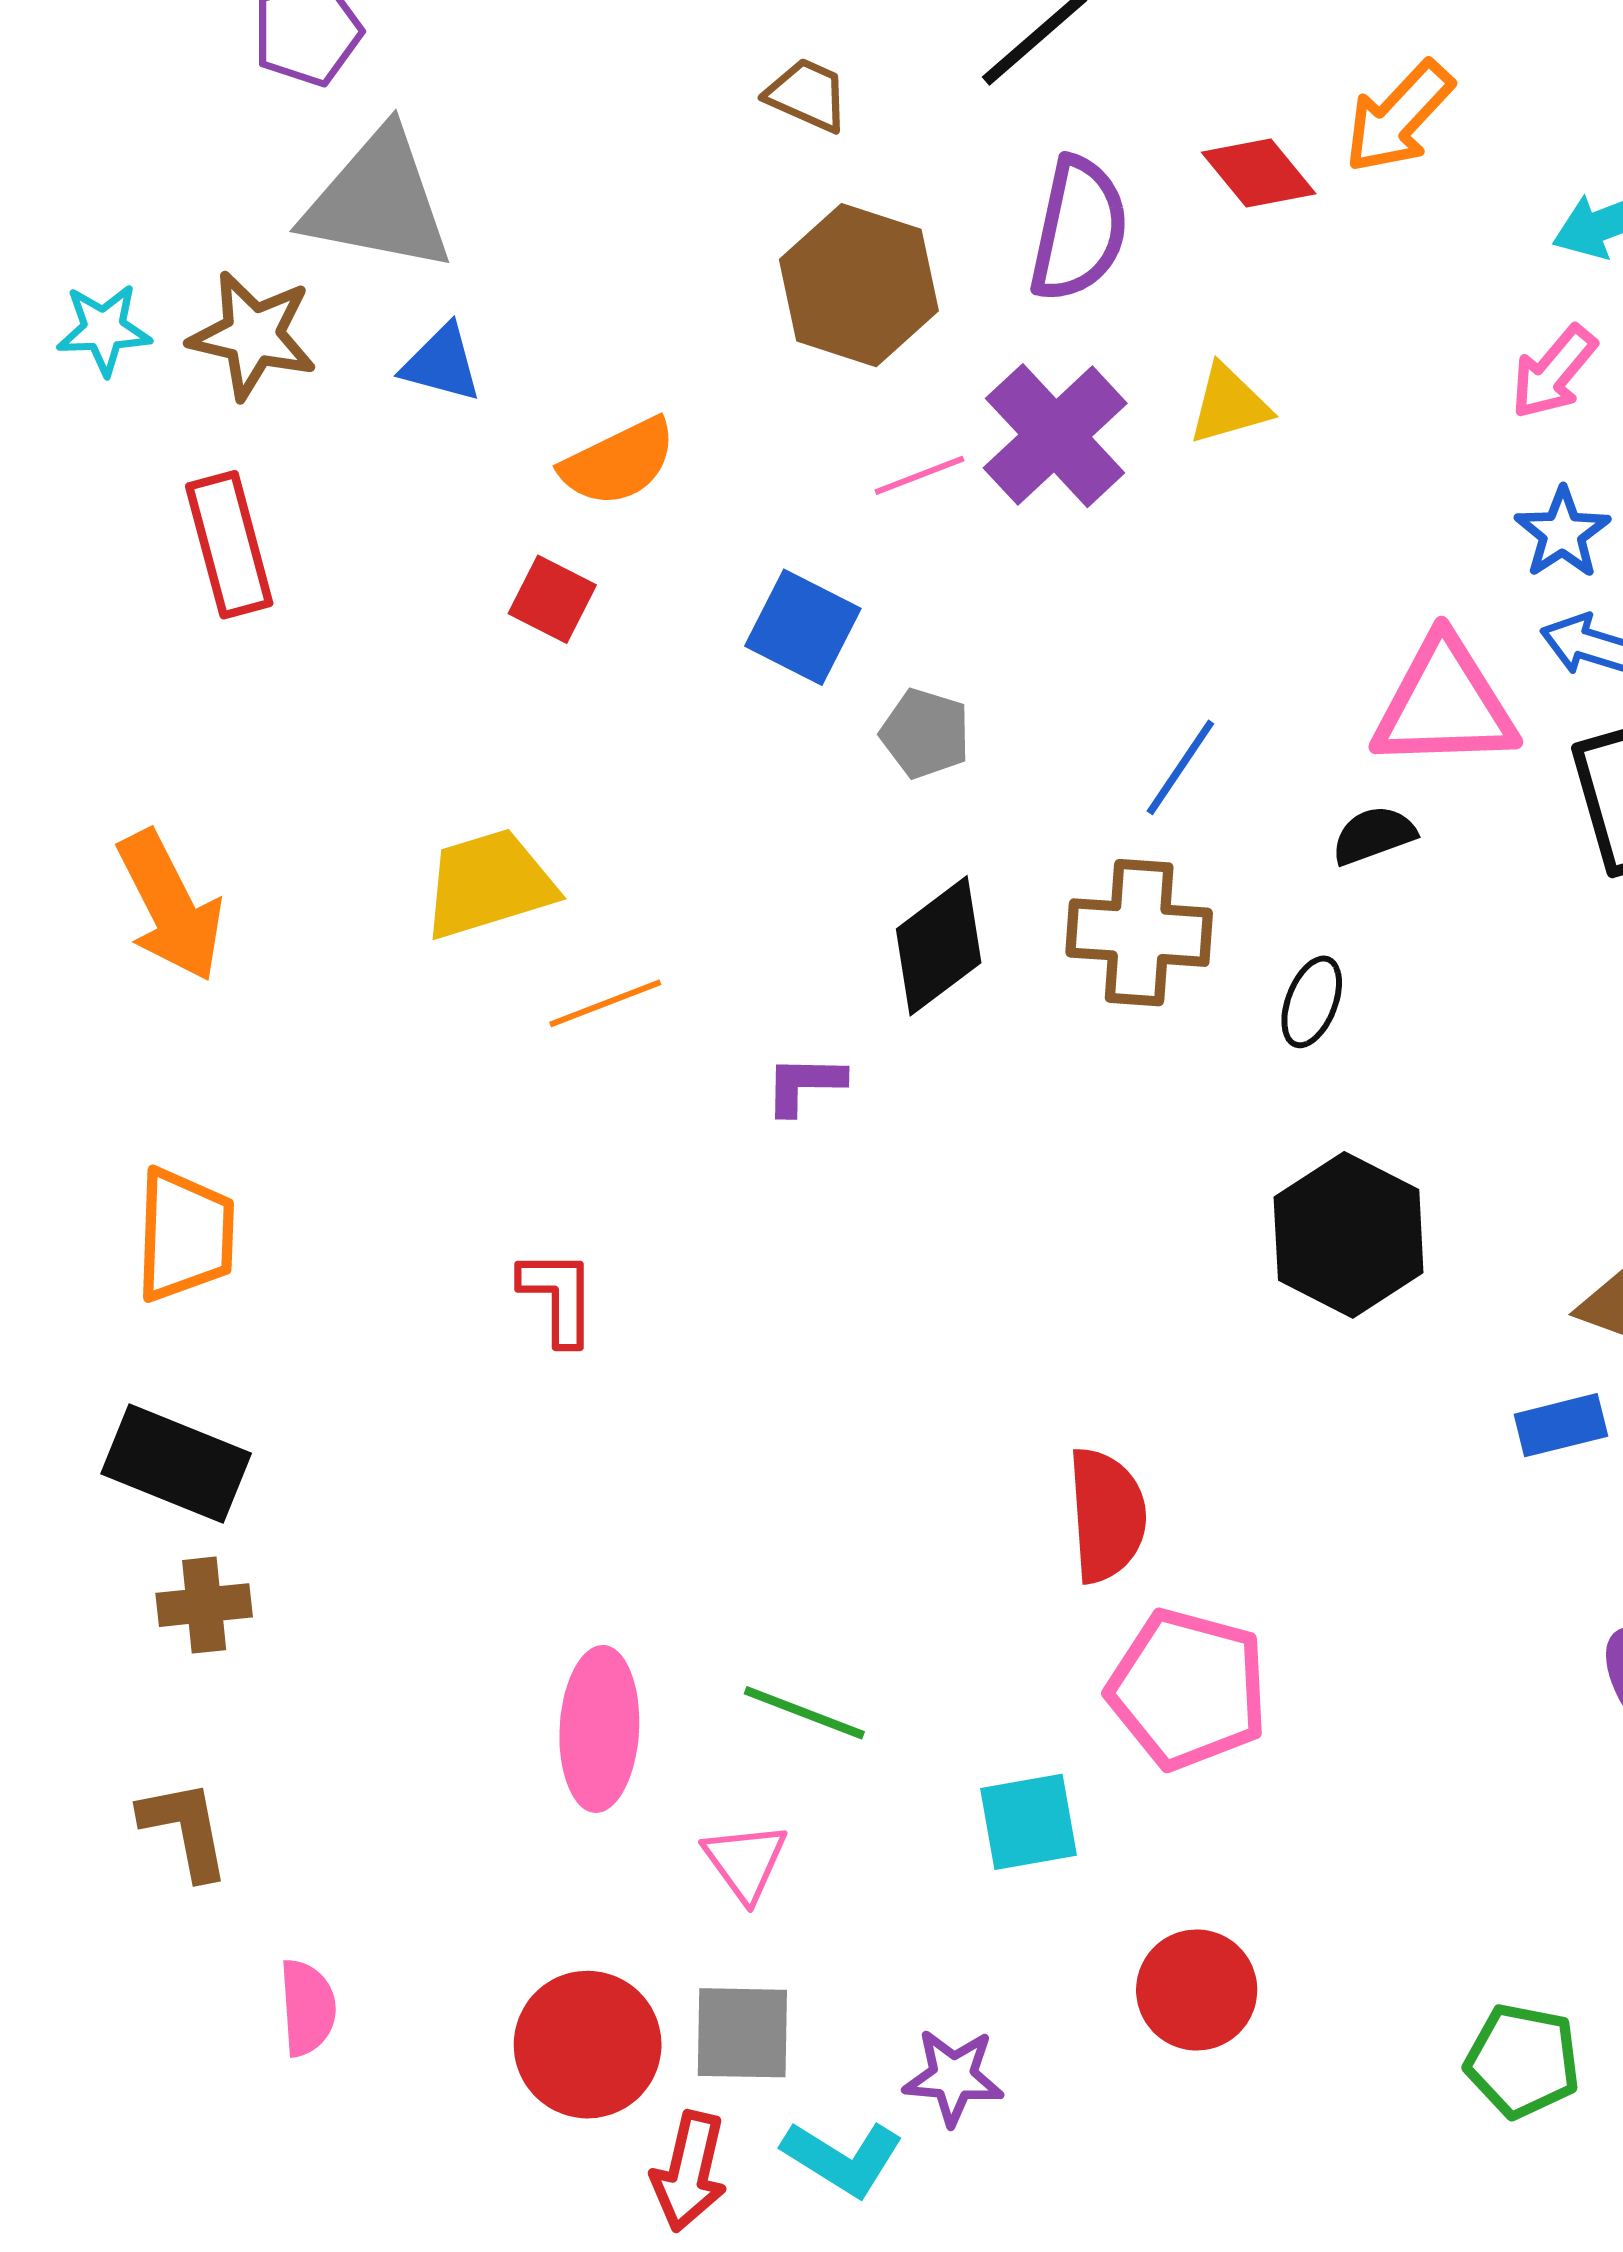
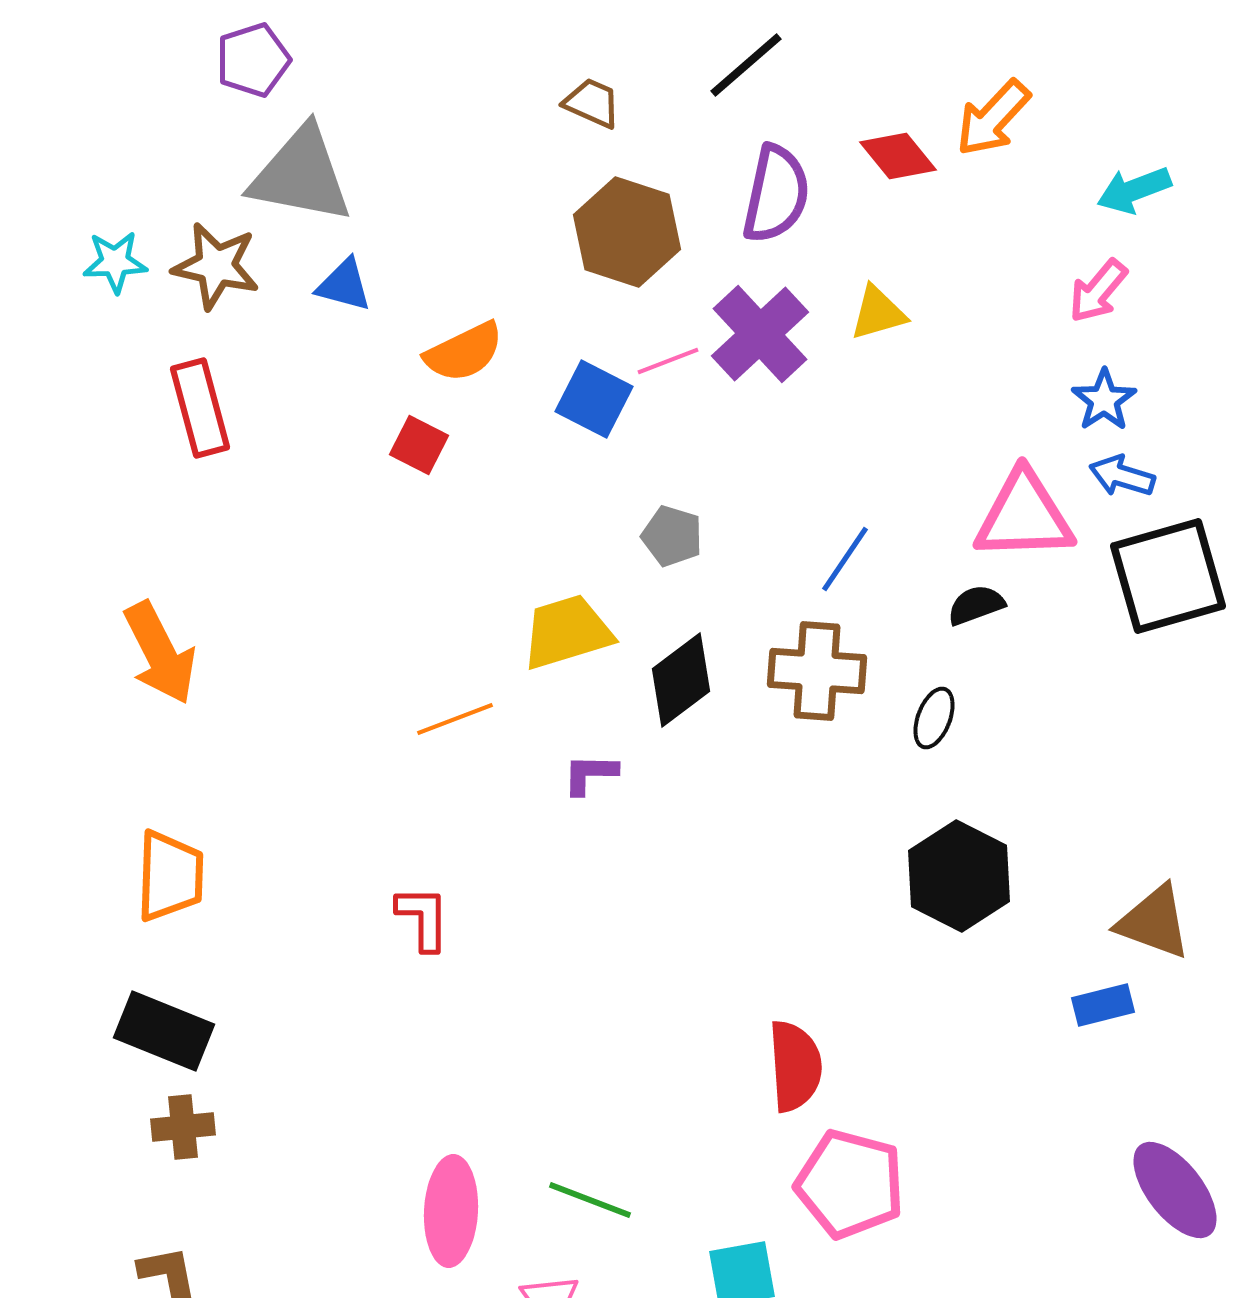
blue square: (803, 627) -> (594, 399), moved
yellow trapezoid: (489, 884) -> (567, 632), moved

